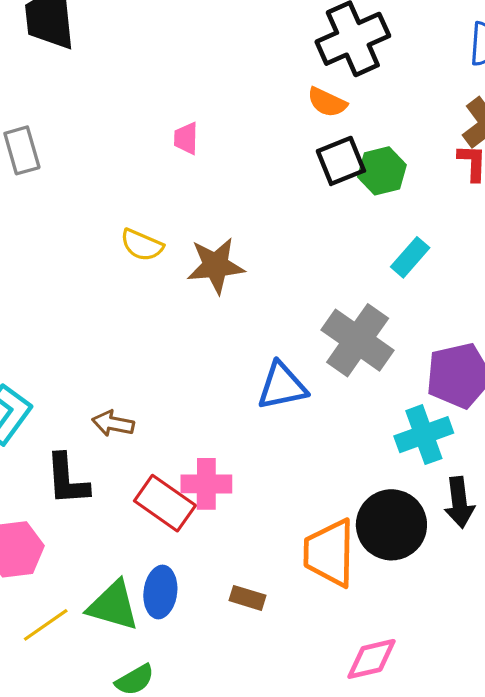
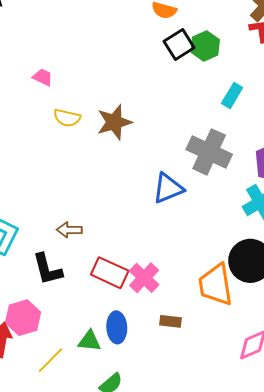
pink trapezoid: (186, 138) -> (43, 77), moved, turned 125
pink cross: (206, 484) -> (144, 278), moved, turned -36
green triangle: (113, 606) -> (90, 341), size x0.7

